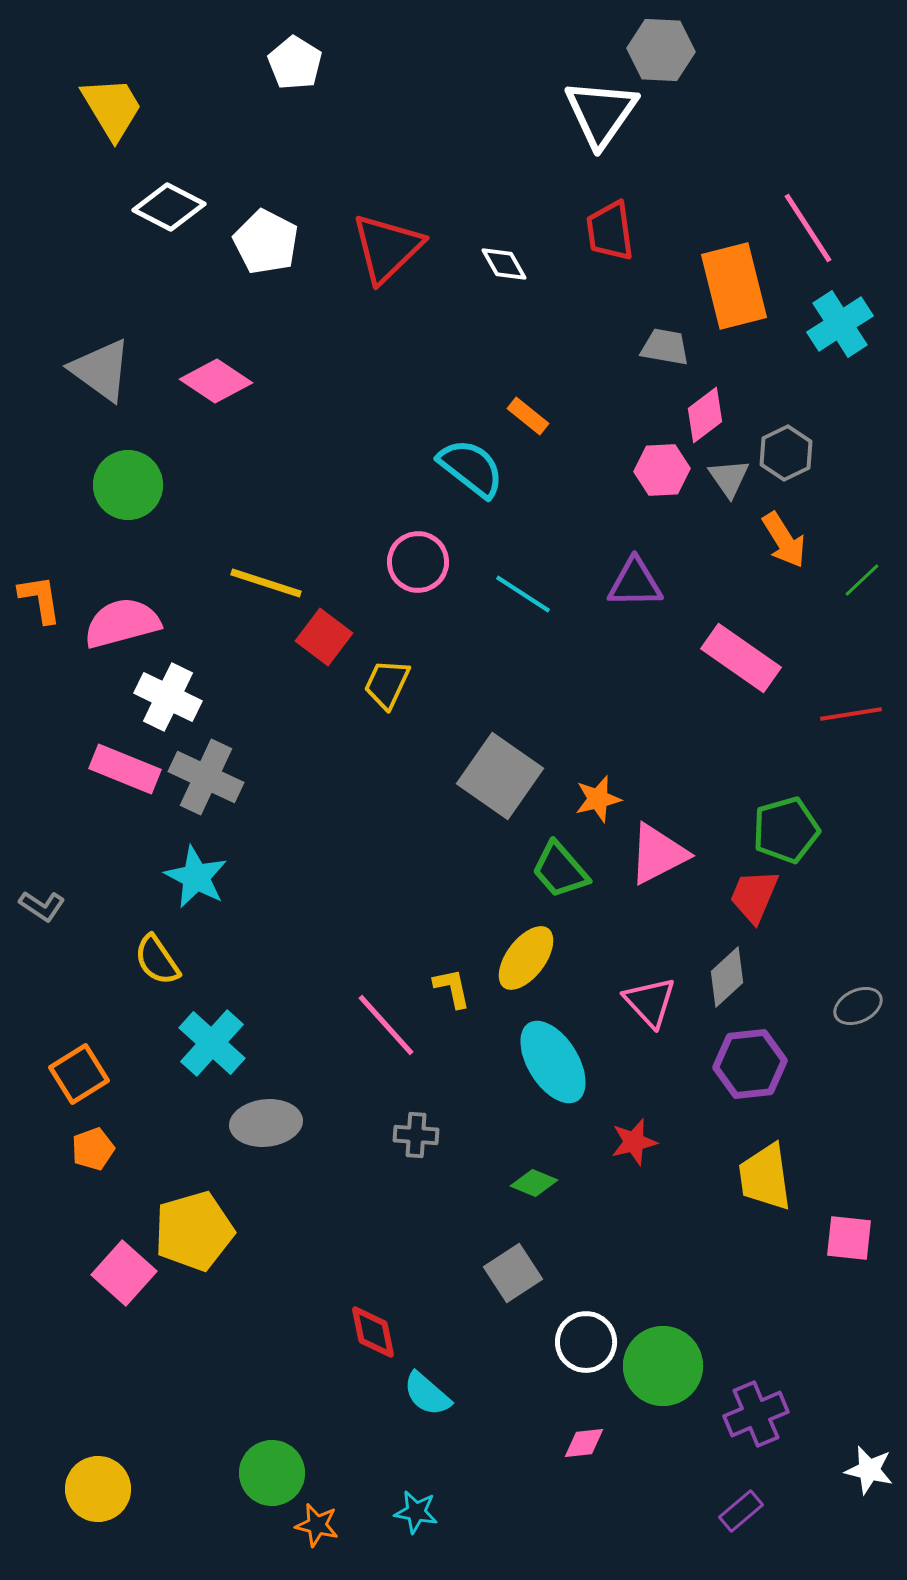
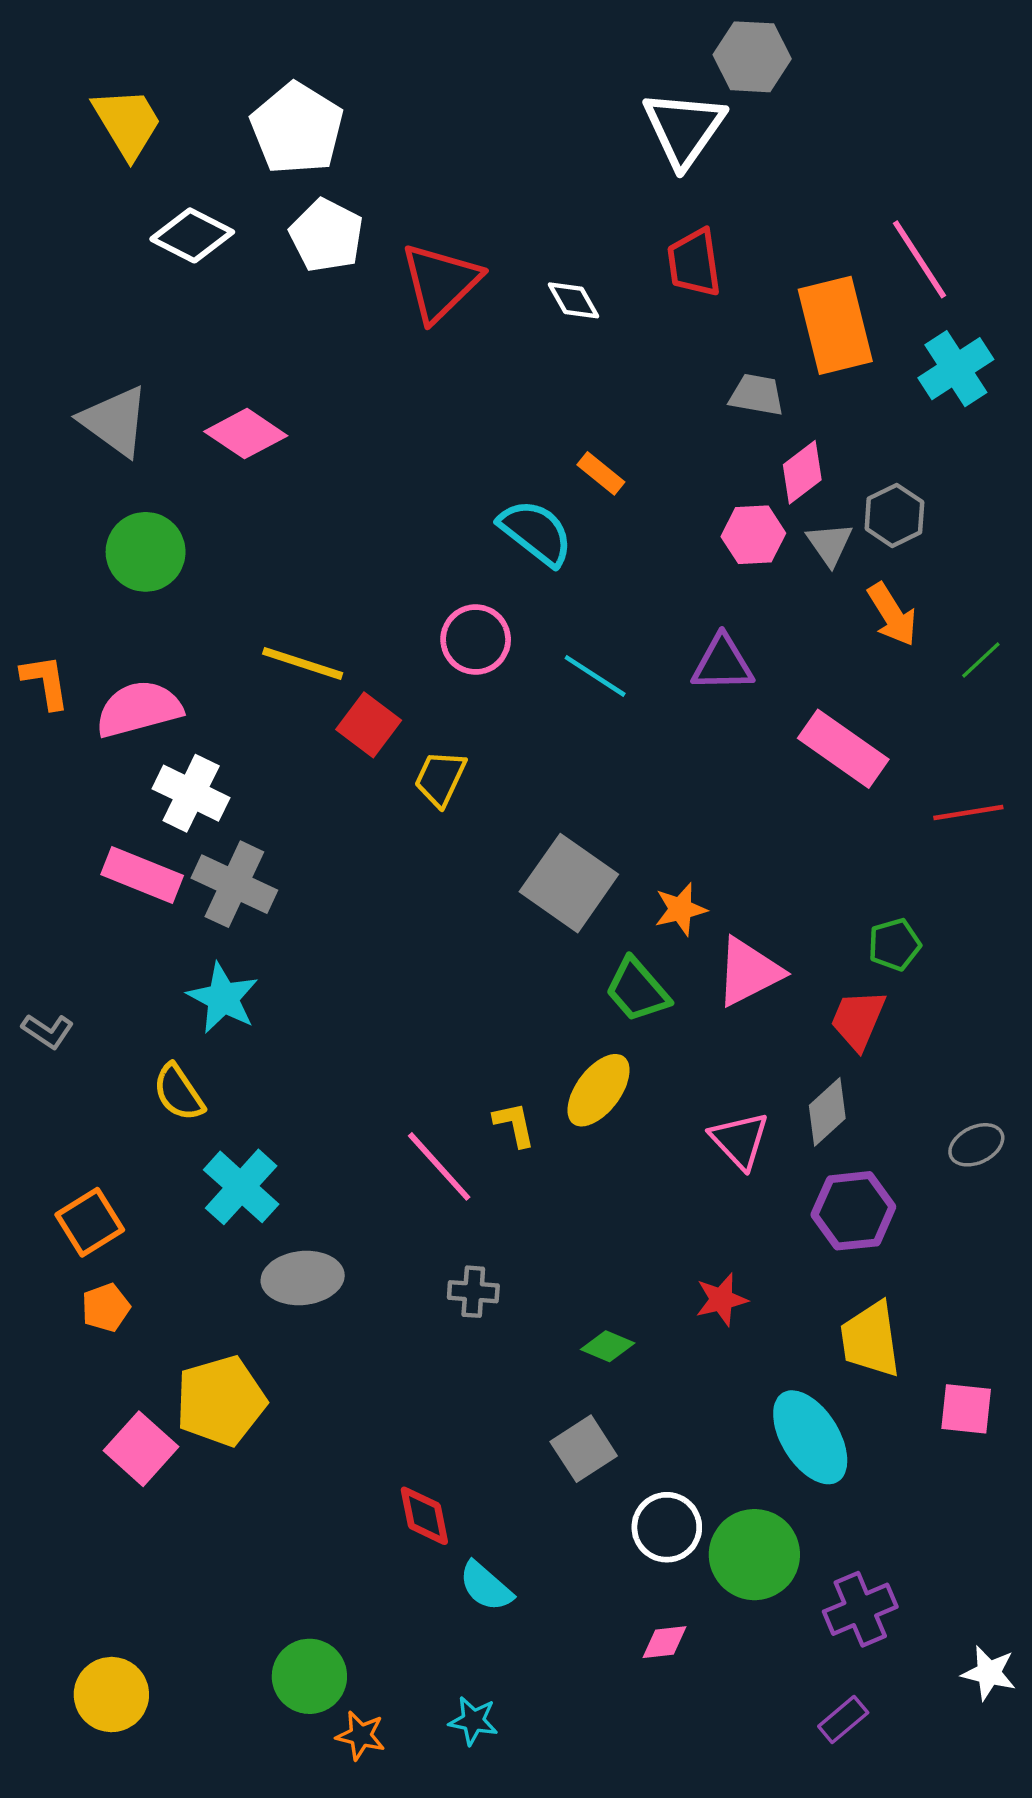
white pentagon: (295, 63) -> (297, 129), moved, size x1.5
white pentagon: (266, 242) -> (327, 235), moved
green pentagon: (786, 830) -> (894, 945), size x0.7
cyan ellipse: (553, 1062) -> (810, 1437), moved

